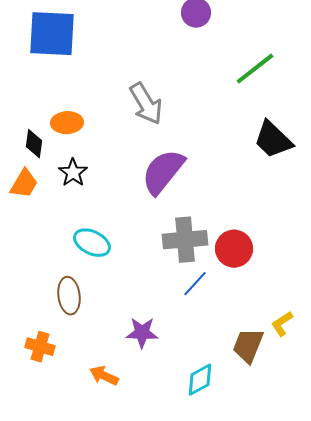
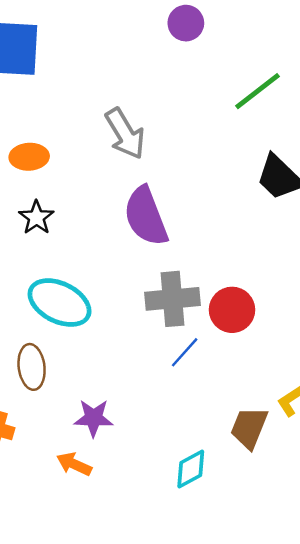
purple semicircle: (163, 172) -> (146, 216), turned -60
cyan ellipse: (92, 243) -> (60, 303), size x1.4
purple star: (142, 333) -> (94, 418), moved

